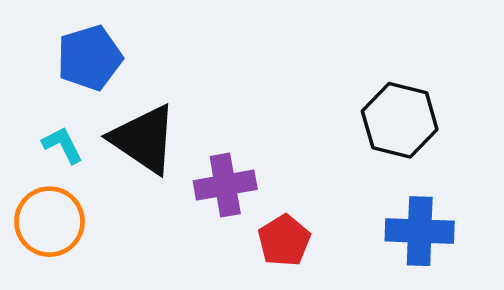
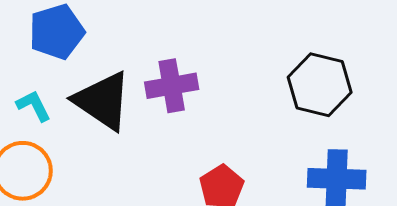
purple cross: (225, 185) -> (172, 86), moved

